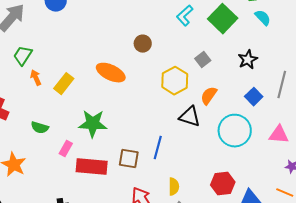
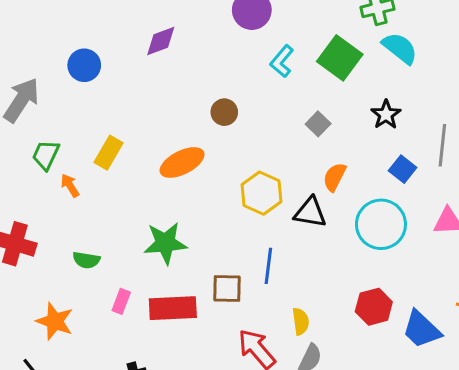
cyan semicircle: (263, 18) -> (400, 48), size x1.4
orange ellipse: (111, 73) -> (182, 162), turned -44
yellow hexagon: (175, 81) -> (261, 193), moved
yellow rectangle: (64, 84) -> (108, 153), moved
pink rectangle: (66, 149) -> (121, 301), moved

